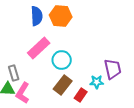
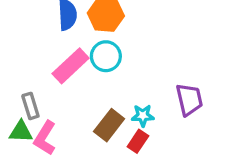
cyan circle: (62, 60) -> (106, 56), moved
cyan star: (97, 82) -> (143, 116), moved

